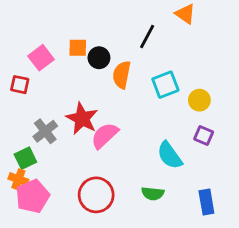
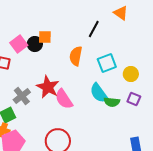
black circle: (99, 58) -> (35, 44), moved
pink semicircle: (105, 136) -> (64, 99), turned -80
cyan semicircle: (170, 155) -> (99, 93), moved
green semicircle: (153, 193) -> (112, 102), moved

